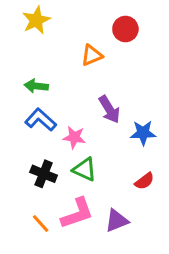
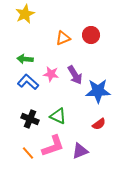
red circle: (125, 29) -> (91, 35), moved
blue star: (143, 133) -> (98, 91), size x1.4
pink star: (74, 137) -> (51, 74), moved

